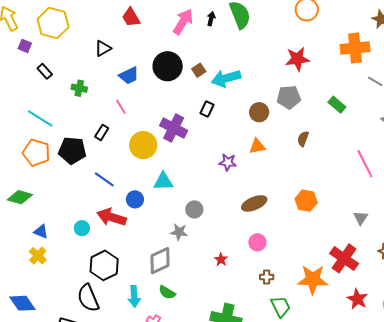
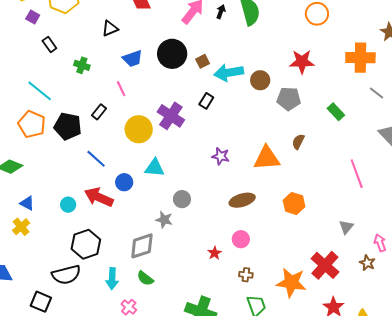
brown circle: (259, 112) -> (260, 80), moved
orange triangle: (257, 146) -> (267, 158), moved, size x1.6
red star: (221, 260) -> (215, 253), moved
black semicircle: (88, 298) -> (66, 275), turned -88

